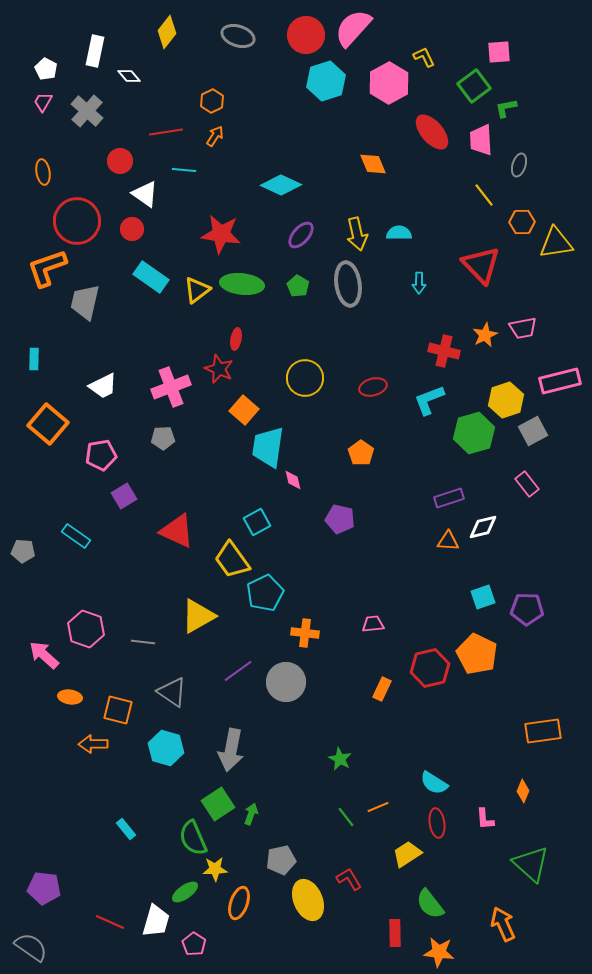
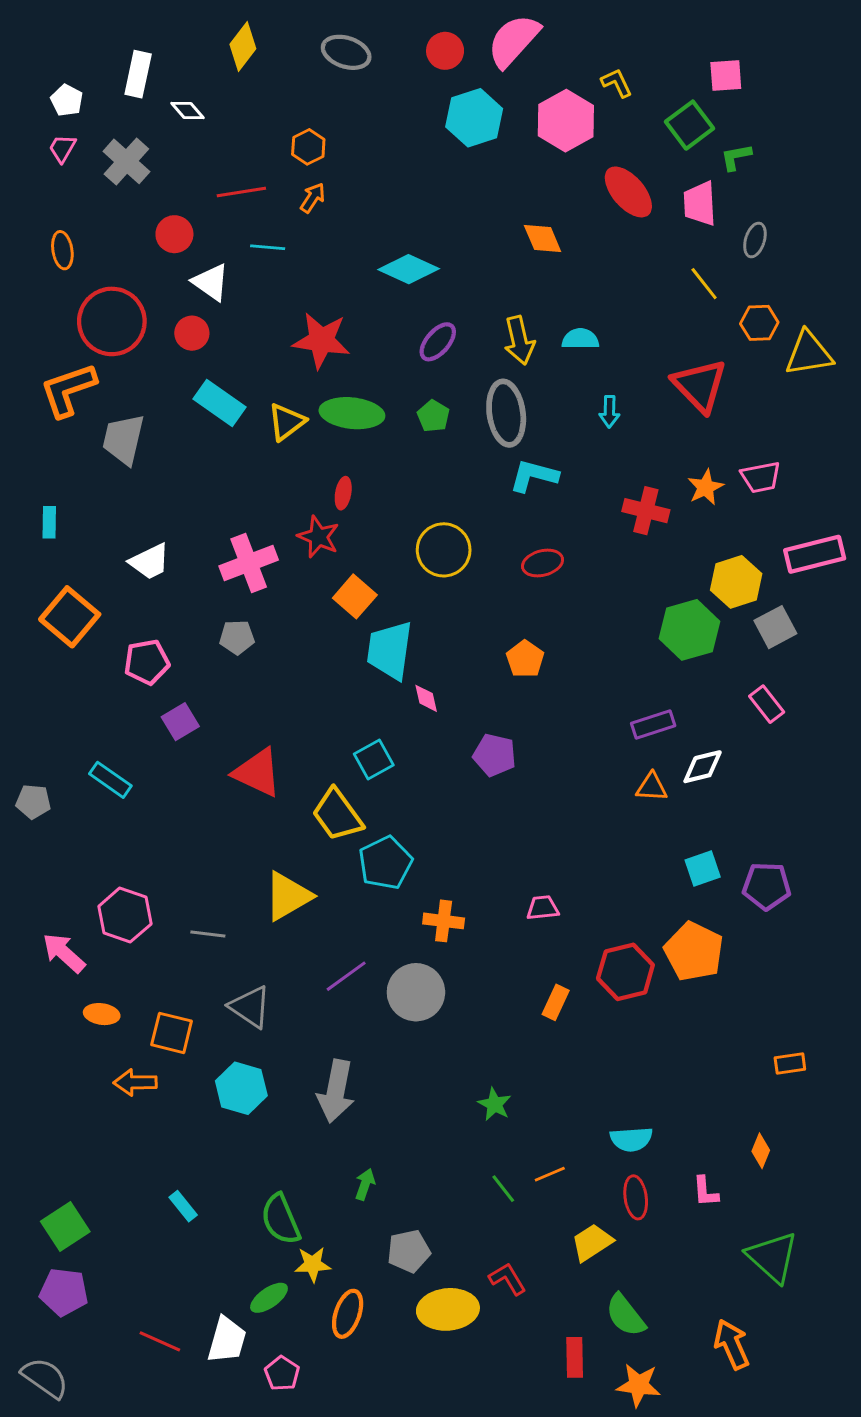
red circle: (306, 35) -> (445, 51), size x0.7
cyan L-shape: (429, 400) -> (534, 476), moved, turned 36
orange rectangle: (543, 731) -> (790, 1064), size x0.6
cyan semicircle: (434, 783) -> (631, 1139), turned -36
green square: (218, 804) -> (65, 1226), moved
yellow ellipse: (308, 900) -> (448, 1309), turned -72

